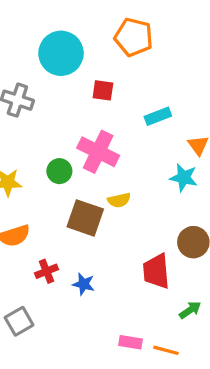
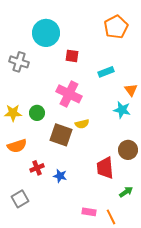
orange pentagon: (134, 37) -> (116, 27), moved, turned 30
green circle: (59, 171) -> (37, 113), moved
orange line: (166, 350) -> (111, 217), turned 49

